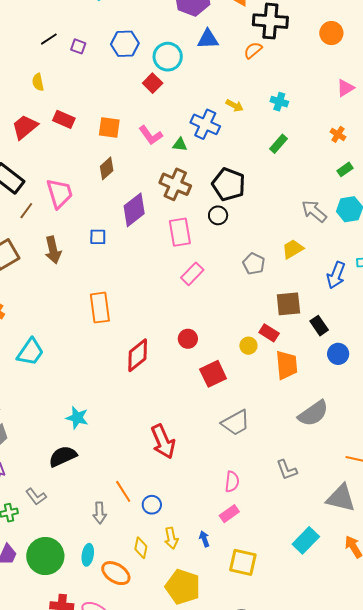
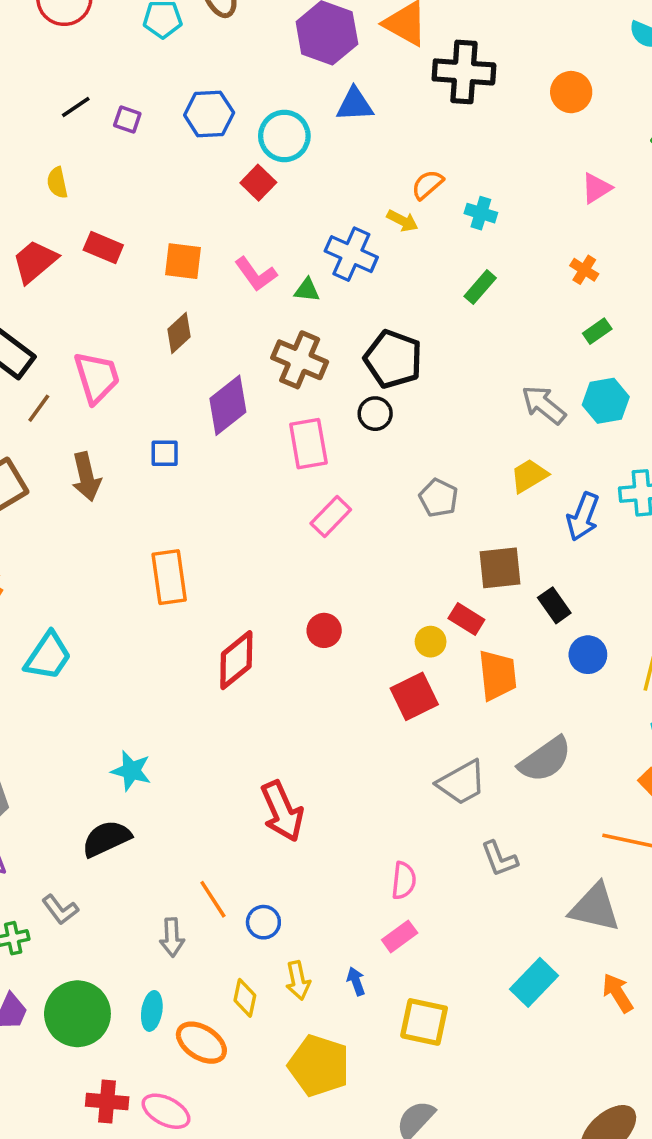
orange semicircle: (253, 50) -> (427, 185), moved
yellow trapezoid: (293, 249) -> (529, 476), moved
red square: (213, 374) -> (414, 696), moved
gray trapezoid: (236, 423) -> (462, 782), moved

